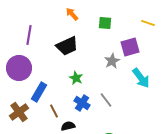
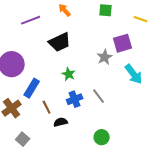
green square: (105, 23) -> (106, 10), moved
purple line: (29, 35) -> (31, 20), moved, turned 60
blue cross: (82, 103) -> (75, 99), turned 35

